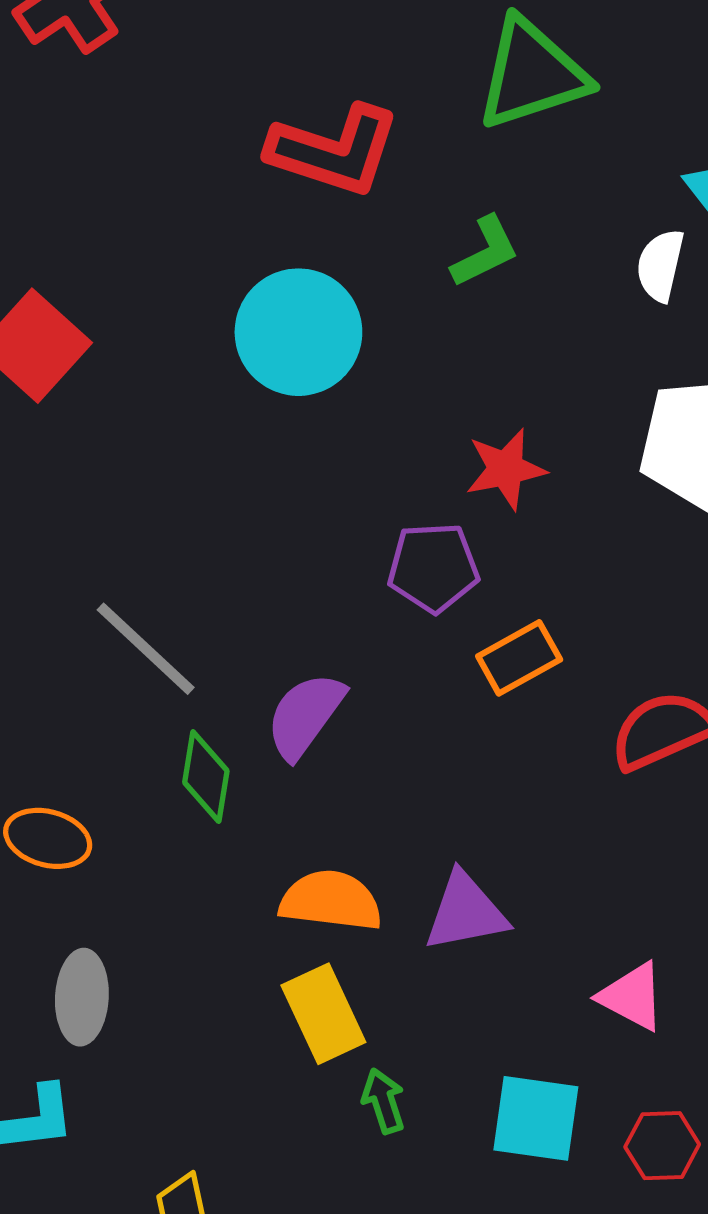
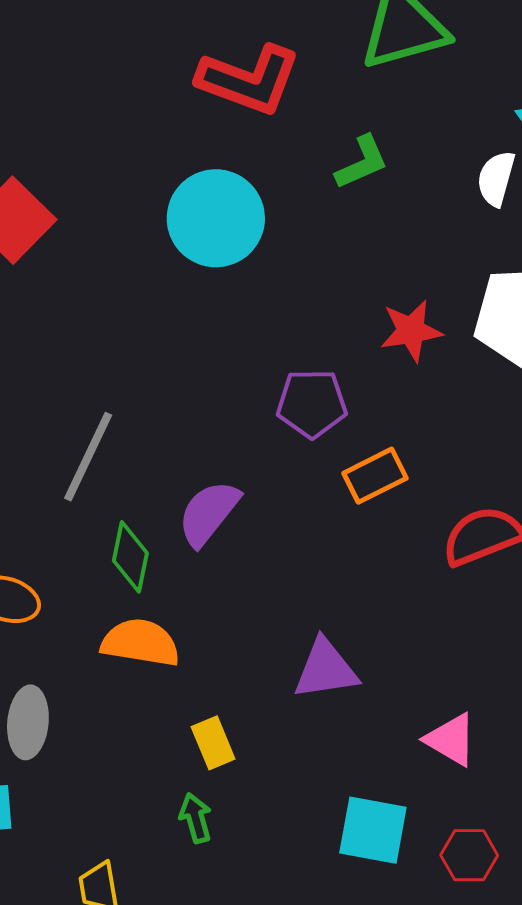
red star: (506, 469) -> (411, 331), moved
gray line: (146, 649) -> (88, 457), turned 70
orange semicircle: (331, 901) -> (140, 643), moved
yellow rectangle: (323, 1014) -> (213, 743), size x0.7
green arrow: (383, 1101) -> (196, 818), moved

